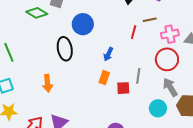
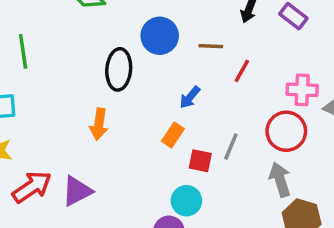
brown line: (150, 20) -> (211, 46), moved
orange arrow: (48, 83) -> (99, 124), moved
cyan circle: (158, 108) -> (186, 201), moved

